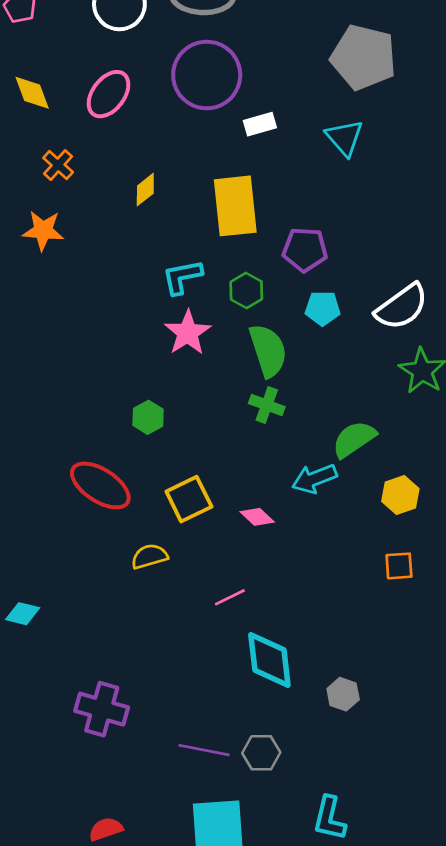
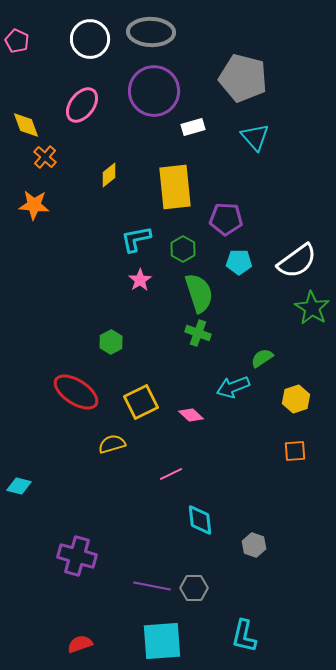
gray pentagon: (364, 57) -> (243, 78), moved
yellow diamond: (32, 93) -> (26, 125), moved
pink star: (188, 333) -> (140, 280), size x0.7
green semicircle: (354, 439) -> (262, 358), size x0.7
cyan diamond: (269, 660) -> (200, 520), size x0.7

